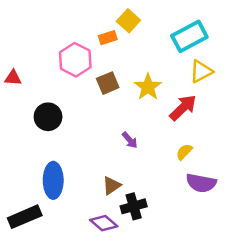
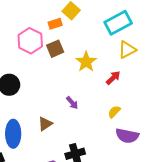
brown square: (108, 83) -> (55, 49), moved
red arrow: (183, 108) -> (113, 78), size x0.7
brown triangle: (112, 186) -> (45, 124), moved

